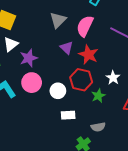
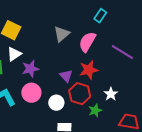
purple triangle: (67, 48) -> (66, 76), moved
red star: (88, 55) -> (89, 70), turned 30

